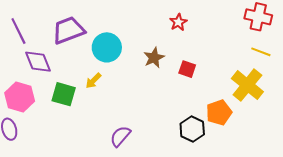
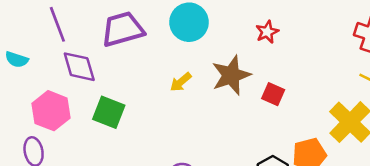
cyan circle: (107, 47) -> (189, 22), moved
brown star: (154, 58) -> (231, 75), size x1.4
yellow arrow: (93, 81) -> (181, 82), moved

